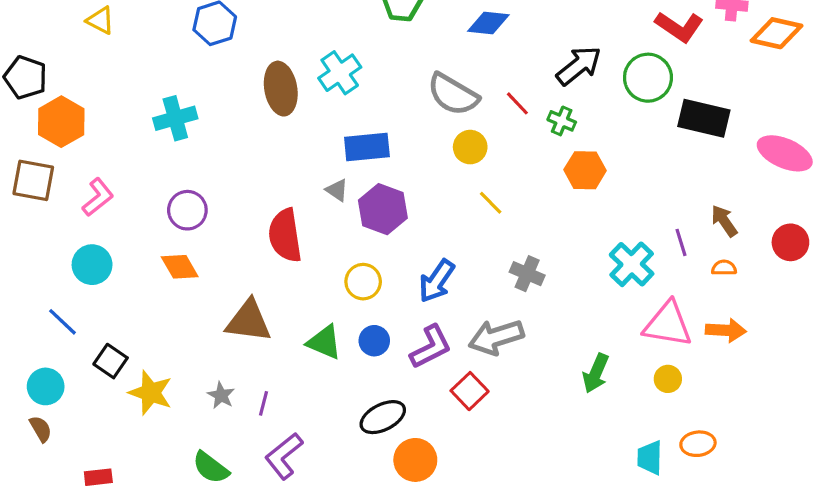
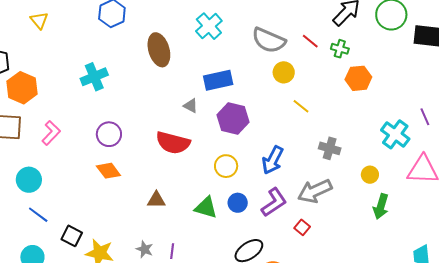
yellow triangle: (100, 20) -> (39, 20), turned 30
cyan cross: (340, 73) -> (209, 26), moved
gray triangle: (337, 190) -> (191, 106), moved
red semicircle: (285, 235) -> (173, 143), turned -60
cyan circle: (92, 265) -> (29, 180), moved
brown triangle: (249, 321) -> (156, 200), size x0.6
yellow circle: (668, 379) -> (370, 175), moved
red square: (470, 391) -> (302, 227), size x0.7

